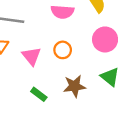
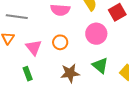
green rectangle: (39, 94) -> (28, 74), moved, turned 32

